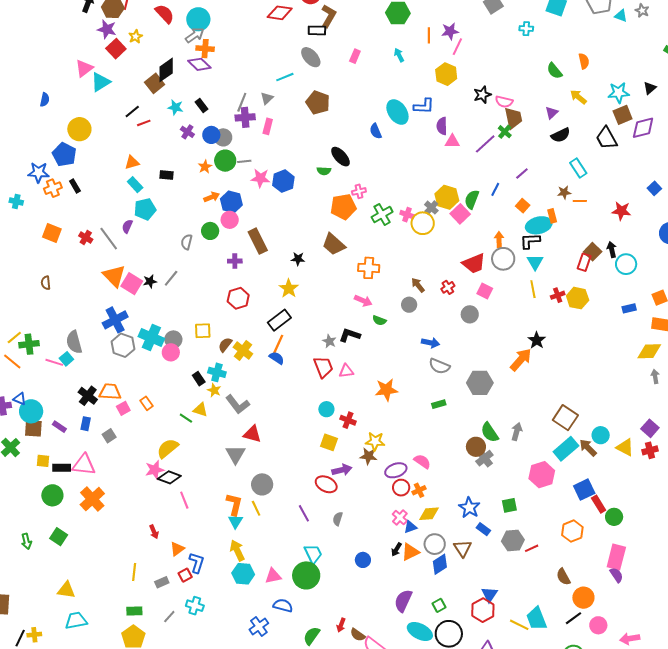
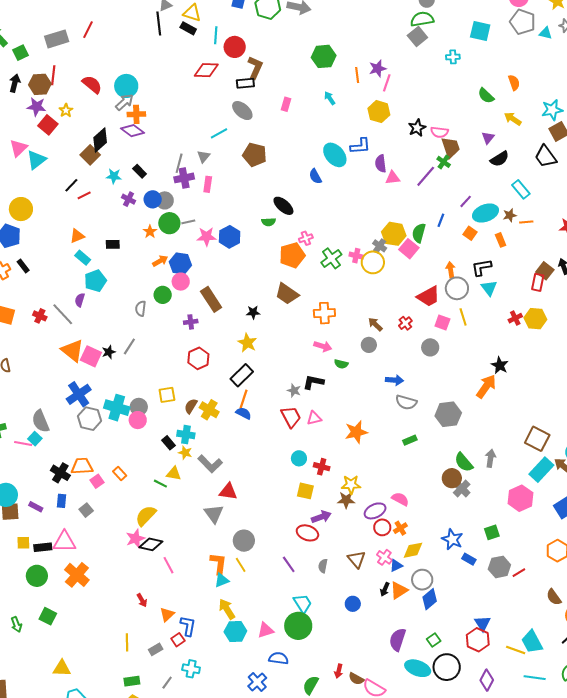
cyan ellipse: (539, 225) -> (486, 213), moved
yellow line: (533, 289) -> (463, 317), moved
cyan triangle: (235, 521) -> (222, 580), turned 42
brown triangle: (463, 548) -> (357, 559), moved

